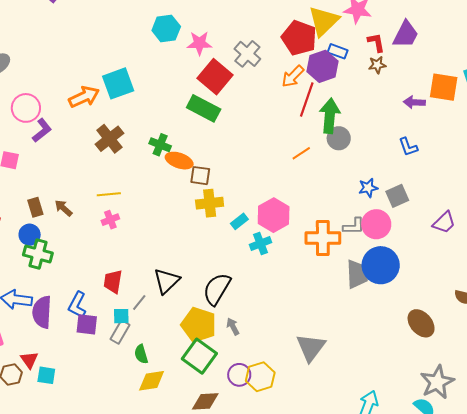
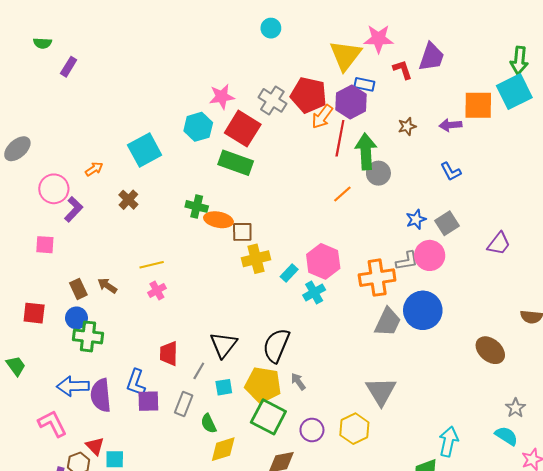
cyan hexagon: (166, 28) -> (198, 127), moved
red pentagon: (299, 38) -> (309, 95), moved
brown star: (377, 65) -> (407, 126), moved
orange arrow: (84, 97) -> (94, 169), moved, size x0.6
brown cross: (109, 139) -> (128, 200), moved, size x0.7
blue circle: (381, 265) -> (423, 310), moved
gray trapezoid: (357, 274) -> (388, 322), moved, turned 36
cyan square: (121, 316) -> (224, 387), moved
yellow hexagon: (260, 377) -> (354, 429), moved
gray star: (437, 382) -> (515, 408), size x0.6

